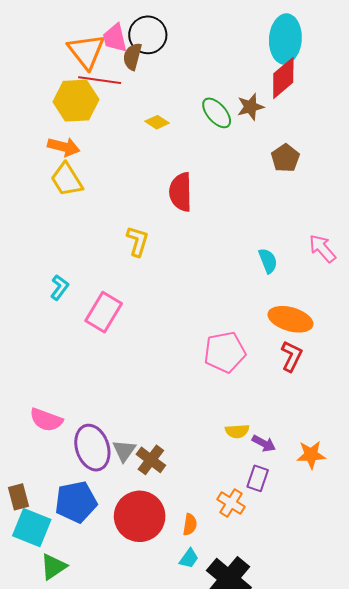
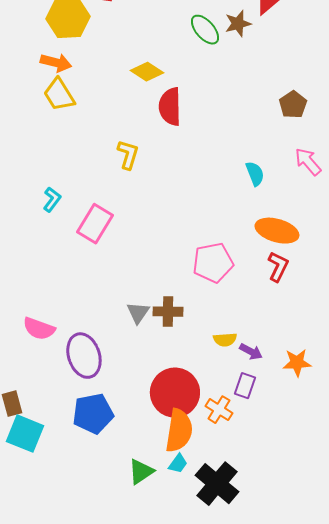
yellow diamond: (157, 122) -> (147, 72), moved, size x1.4
brown pentagon: (285, 158) -> (293, 105), moved
gray triangle: (124, 451) -> (138, 313), moved
brown cross: (151, 460) -> (168, 312), moved, turned -36
blue pentagon: (76, 502) -> (93, 414), moved
red circle: (140, 516) -> (175, 393), moved
orange semicircle: (190, 525) -> (179, 431), size x2.0
green triangle: (53, 567) -> (141, 472), moved

